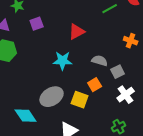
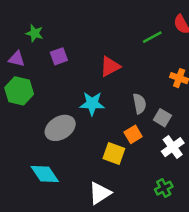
gray semicircle: (100, 61) -> (139, 104), turned 63
gray square: (118, 72) -> (162, 118), turned -32
gray ellipse: (52, 97) -> (60, 128), moved

